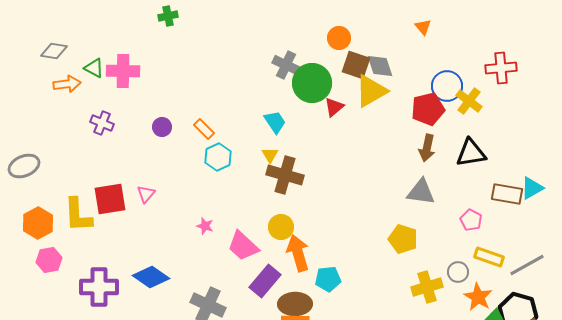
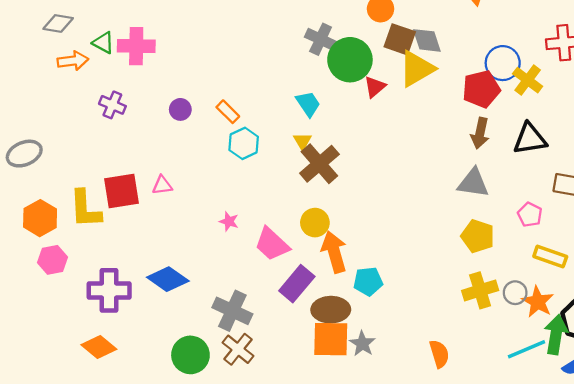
brown cross: (285, 175) -> (319, 164), turned 33
pink triangle: (146, 194) -> (162, 185), turned 42
yellow pentagon: (403, 239) -> (478, 236), moved
gray circle: (458, 272) -> (515, 293), moved

